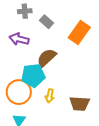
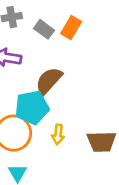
orange rectangle: (79, 33) -> (71, 28), moved, size x0.7

